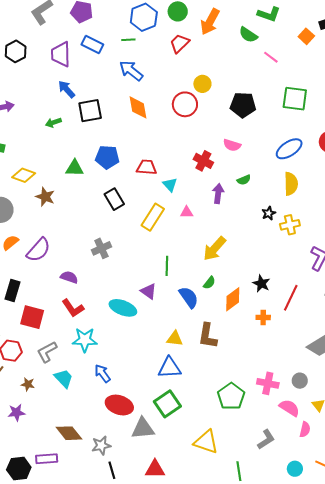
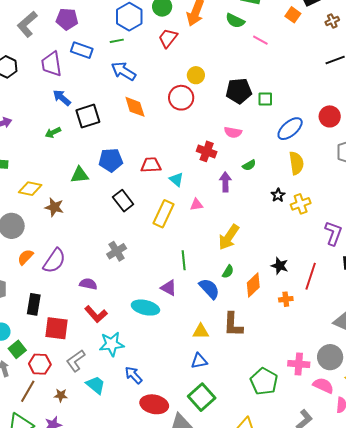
green square: (295, 99) -> (265, 99), moved, size x0.6
blue triangle: (169, 368) -> (199, 361), size x0.7
gray circle: (300, 381) -> (330, 357), size x1.6

